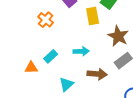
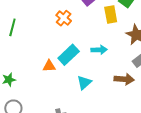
cyan rectangle: (51, 56) -> (69, 55), size x1.5
brown arrow: (97, 74) -> (124, 79), moved

